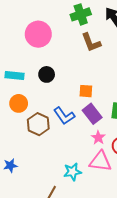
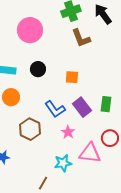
orange square: (86, 91) -> (72, 77), moved
brown hexagon: (38, 124) -> (30, 129), moved
pink star: (98, 138) -> (68, 132), moved

